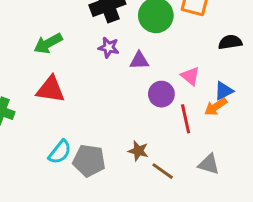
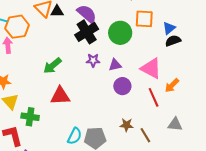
pink triangle: (190, 76) -> (151, 68), size x1.6
blue triangle: (224, 91) -> (169, 28), moved
purple circle: (161, 94) -> (122, 86), moved
brown line: (163, 171) -> (145, 135), turned 35

